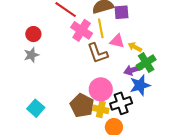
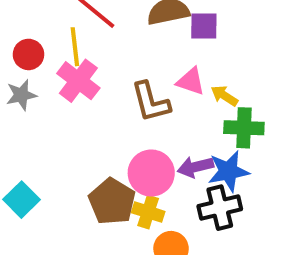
yellow line: (101, 28) -> (75, 47), moved
pink cross: (82, 30) -> (78, 81), moved
green cross: (146, 63) -> (244, 128), turned 30
purple arrow: (133, 70) -> (195, 167), moved
black cross: (121, 103) -> (220, 208), moved

